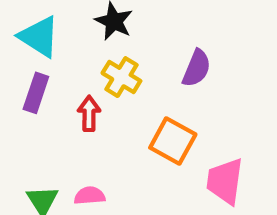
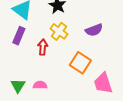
purple semicircle: (197, 68) -> (94, 30), turned 42
pink trapezoid: (225, 181) -> (103, 83), turned -30

